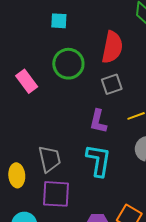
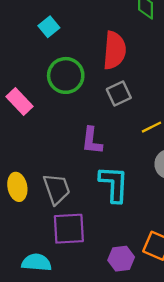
cyan square: (59, 21) -> (49, 27), turned -36
purple L-shape: (98, 121) -> (92, 141), moved
yellow ellipse: (17, 175) -> (17, 187), moved

